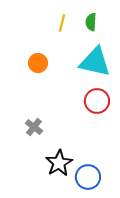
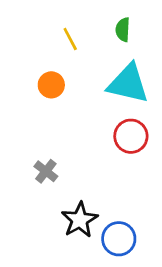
yellow line: (62, 23) -> (70, 39), moved, turned -42

